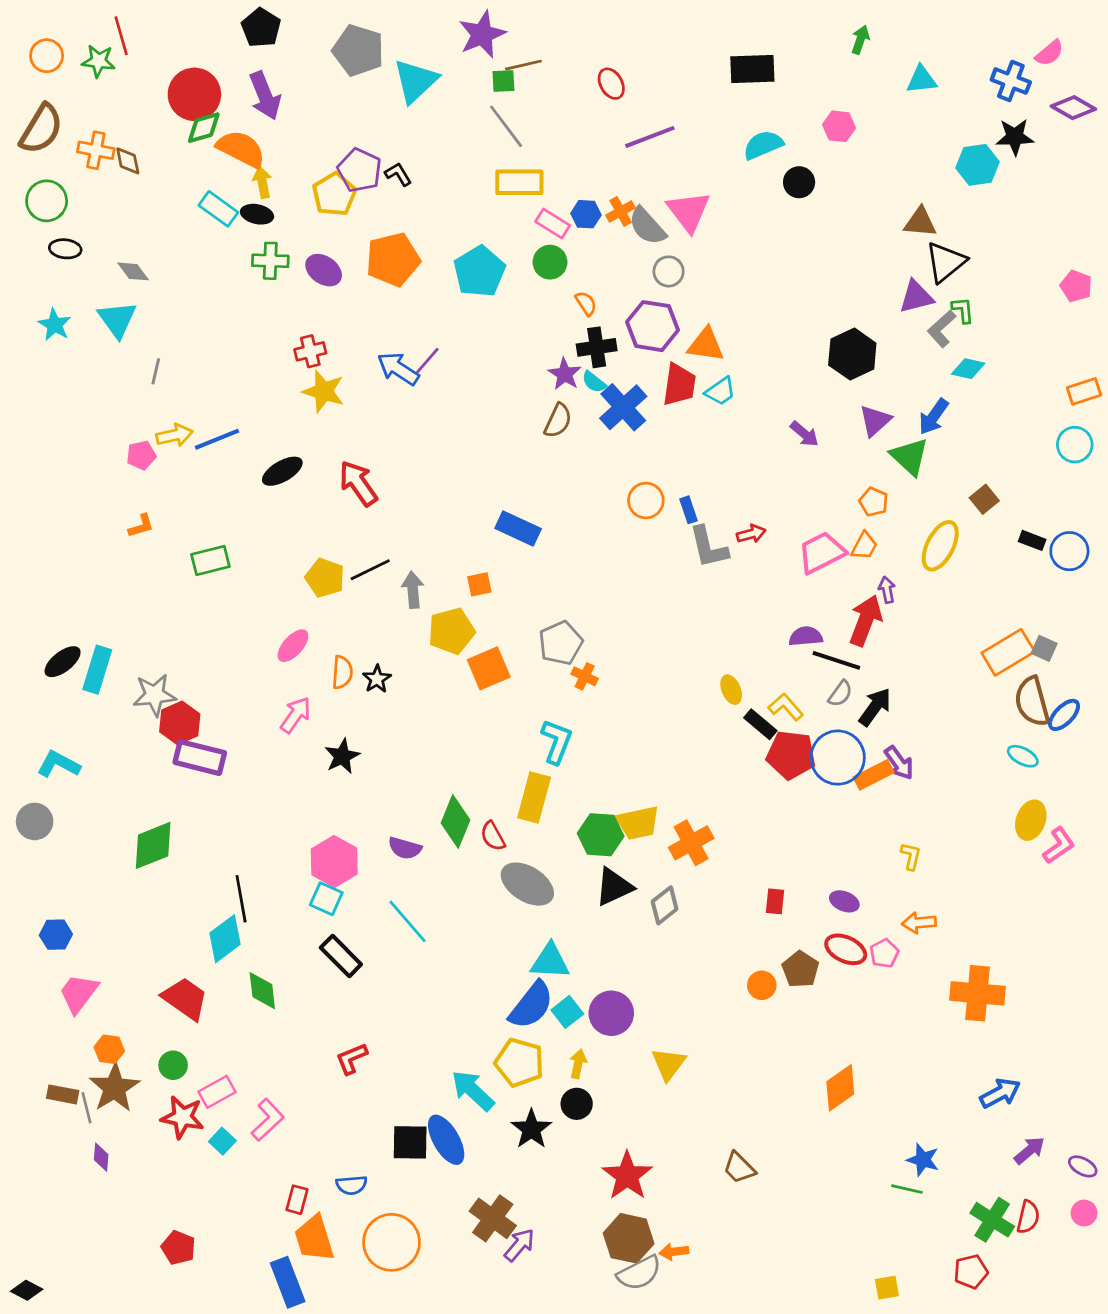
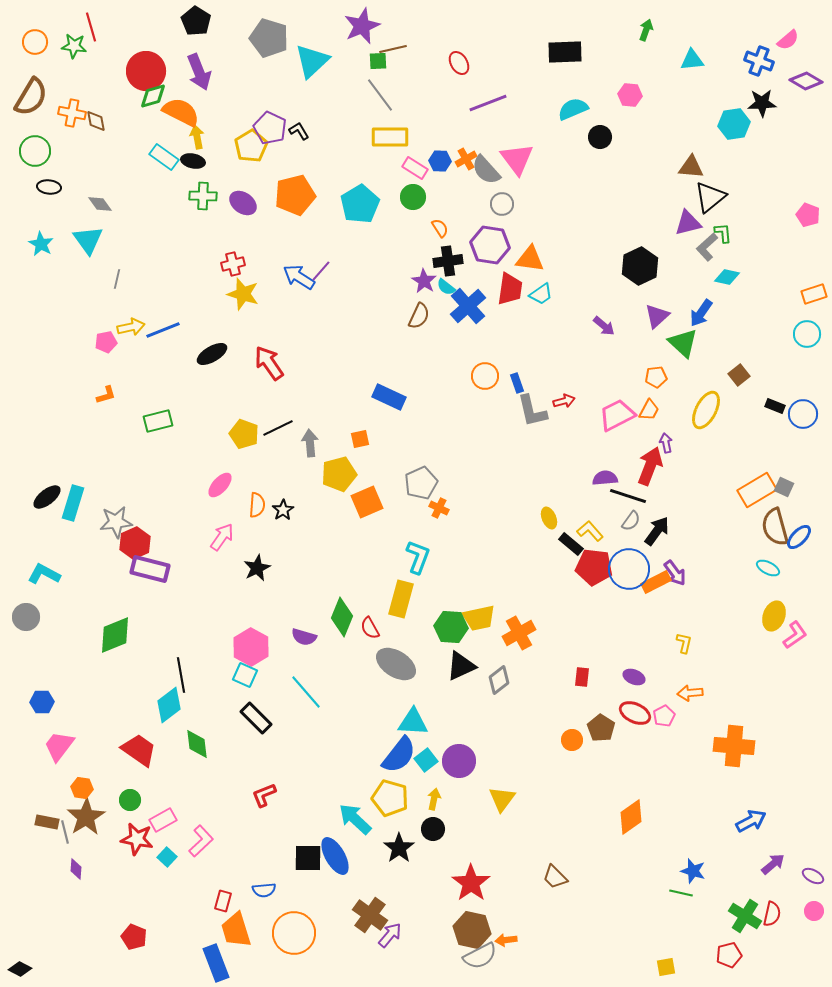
orange pentagon: (874, 502) -> (656, 377), turned -30

